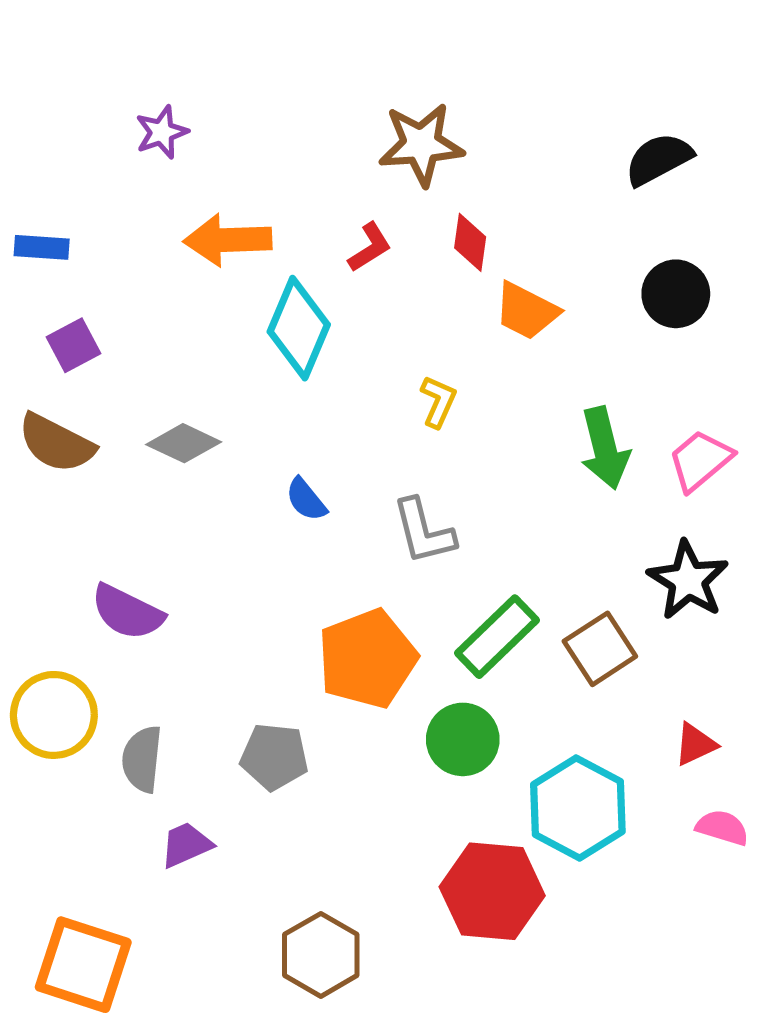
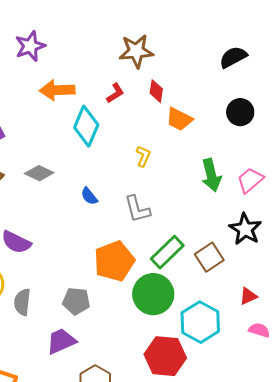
purple star: (162, 132) -> (30, 46), size x1.4
green circle: (463, 739) -> (153, 294), size x1.4
purple trapezoid: (186, 845) -> (61, 341), moved, size x1.4

